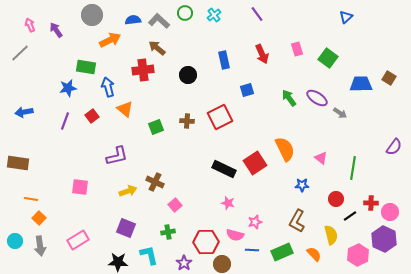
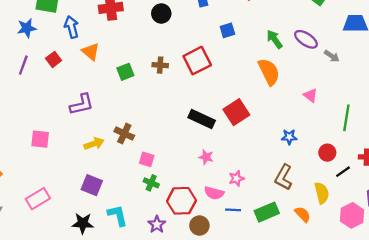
orange semicircle: (285, 149) -> (269, 72), moved
pink triangle: (321, 158) -> (310, 95), moved
pink square: (175, 205) -> (147, 159), turned -32
green cross: (168, 232) -> (151, 183), moved, turned 32

